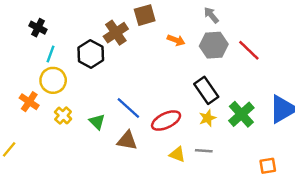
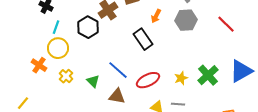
orange arrow: (176, 40) -> (156, 16), turned 96
red line: (249, 50) -> (226, 24), moved
black rectangle: (206, 90) -> (143, 39), moved

